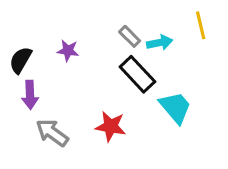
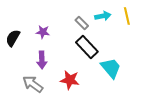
cyan arrow: (160, 43) -> (103, 16), moved
purple arrow: (30, 95) -> (42, 60), moved

